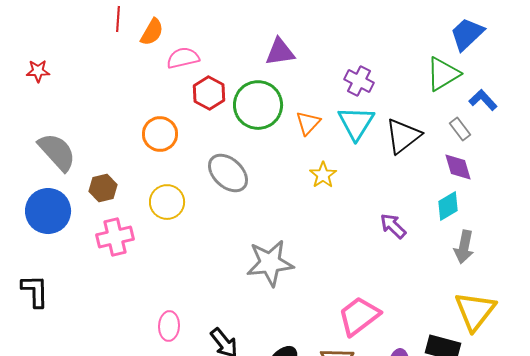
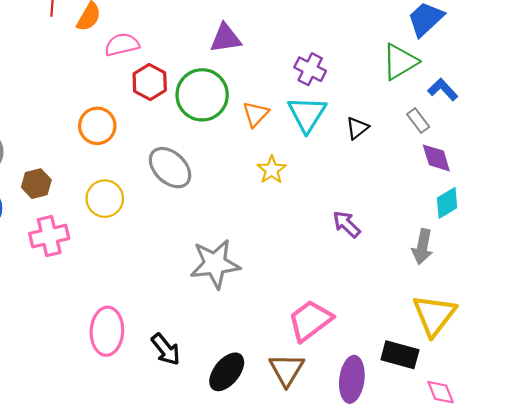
black triangle: (403, 136) -> (357, 128), size x0.6
purple diamond: (458, 167) -> (436, 158), moved
cyan diamond: (448, 206) -> (447, 203), moved
pink ellipse: (169, 326) -> (107, 331), size x1.5

